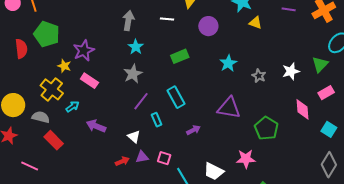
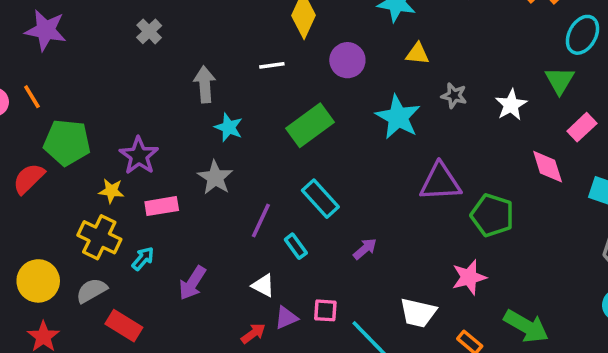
yellow triangle: (255, 23) -> (418, 54), moved
red semicircle: (21, 49) -> (29, 179), turned -114
green rectangle: (180, 56) -> (310, 125), size x1.4
cyan star: (228, 63) -> (398, 117), size x1.4
gray star: (133, 74) -> (215, 178), moved
gray star: (259, 76) -> (454, 96), moved
pink rectangle: (89, 81) -> (162, 206), turned -30
purple triangle: (229, 108) -> (440, 182), moved
gray semicircle: (41, 117) -> (92, 290), turned -30
purple arrow: (96, 126) -> (192, 283), turned -66

